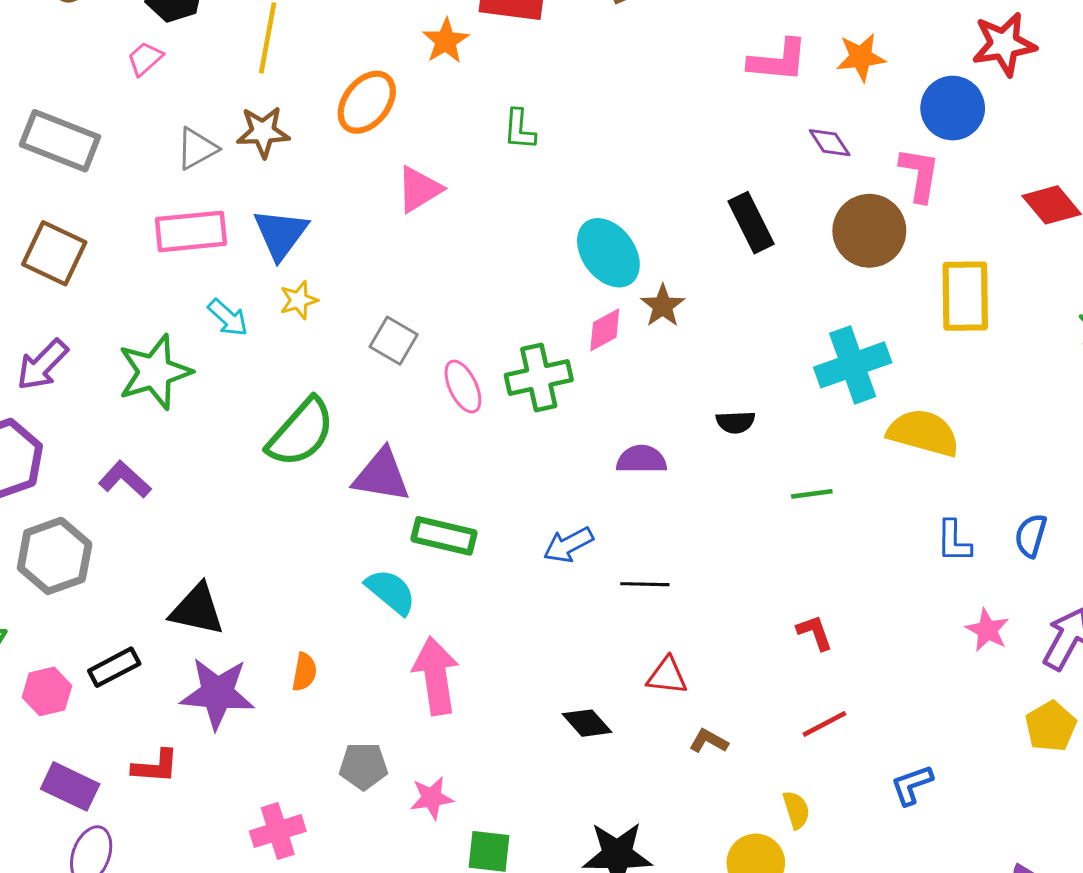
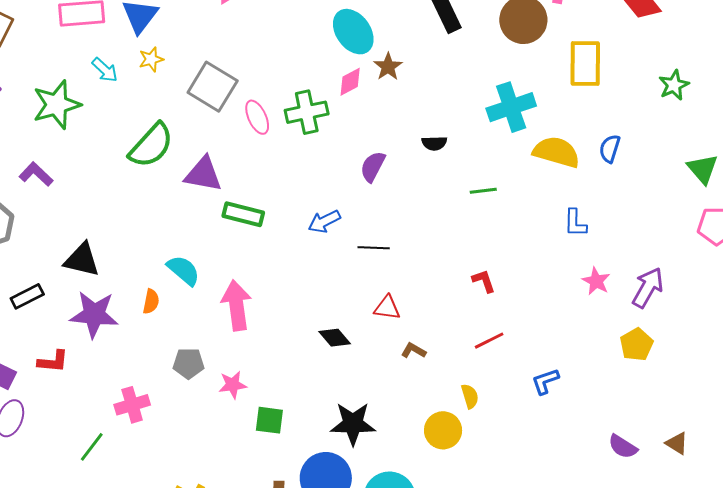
gray square: (394, 341) -> (213, 87), size x1.6
purple semicircle: (642, 459) -> (373, 167), turned -64
blue semicircle: (1031, 536) -> (610, 149), moved
cyan semicircle: (391, 592) -> (183, 270), moved

